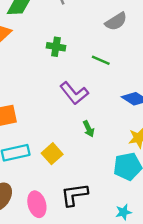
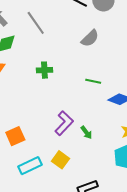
green line: (101, 60) -> (93, 81), moved
purple L-shape: (74, 93) -> (64, 123), moved, turned -85

